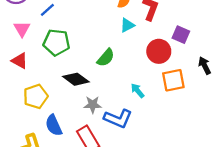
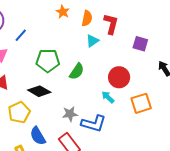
green pentagon: (56, 42) -> (48, 61), moved
red circle: (159, 51) -> (119, 77), moved
black diamond: (76, 79) -> (39, 91), moved
orange square: (173, 80) -> (141, 103), moved

